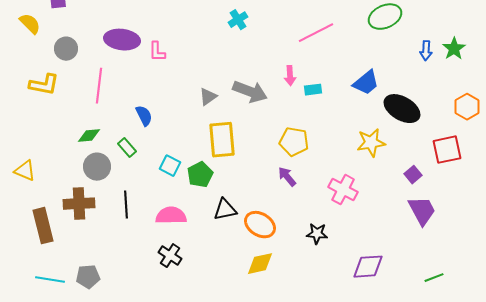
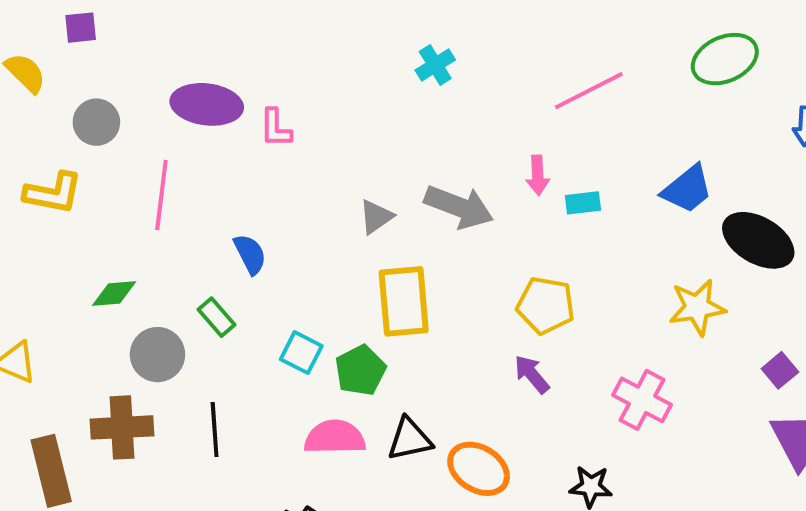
green diamond: (89, 136) -> (114, 293), moved
pink semicircle: (171, 216) -> (335, 437), moved

